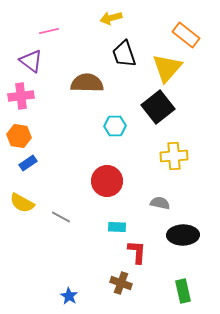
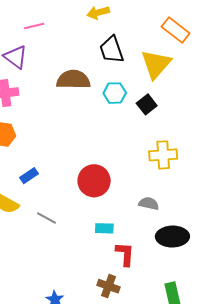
black square: (158, 107) -> (147, 104), size x0.6
cyan hexagon: (115, 126) -> (115, 93), moved
blue rectangle: (28, 163) -> (29, 176), moved

